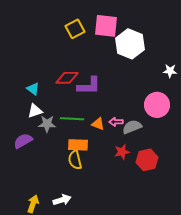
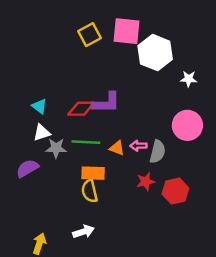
white star: (170, 71) -> (189, 79), moved
red diamond: (67, 78) -> (81, 109), moved
gray semicircle: (132, 127) -> (158, 152), turned 126
white arrow: (62, 200) -> (84, 232), moved

